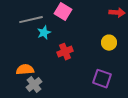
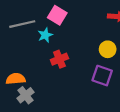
cyan star: (44, 33) -> (45, 35), moved
purple square: (102, 79) -> (102, 76), moved

